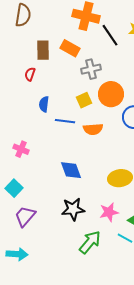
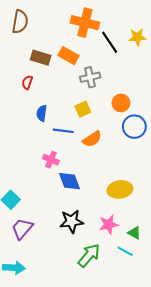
brown rectangle: (43, 50) -> (41, 58), turned -72
orange circle: (111, 94) -> (121, 103), moved, size x0.7
orange semicircle: (93, 129) -> (92, 139), turned -30
pink cross: (21, 149) -> (51, 160), moved

